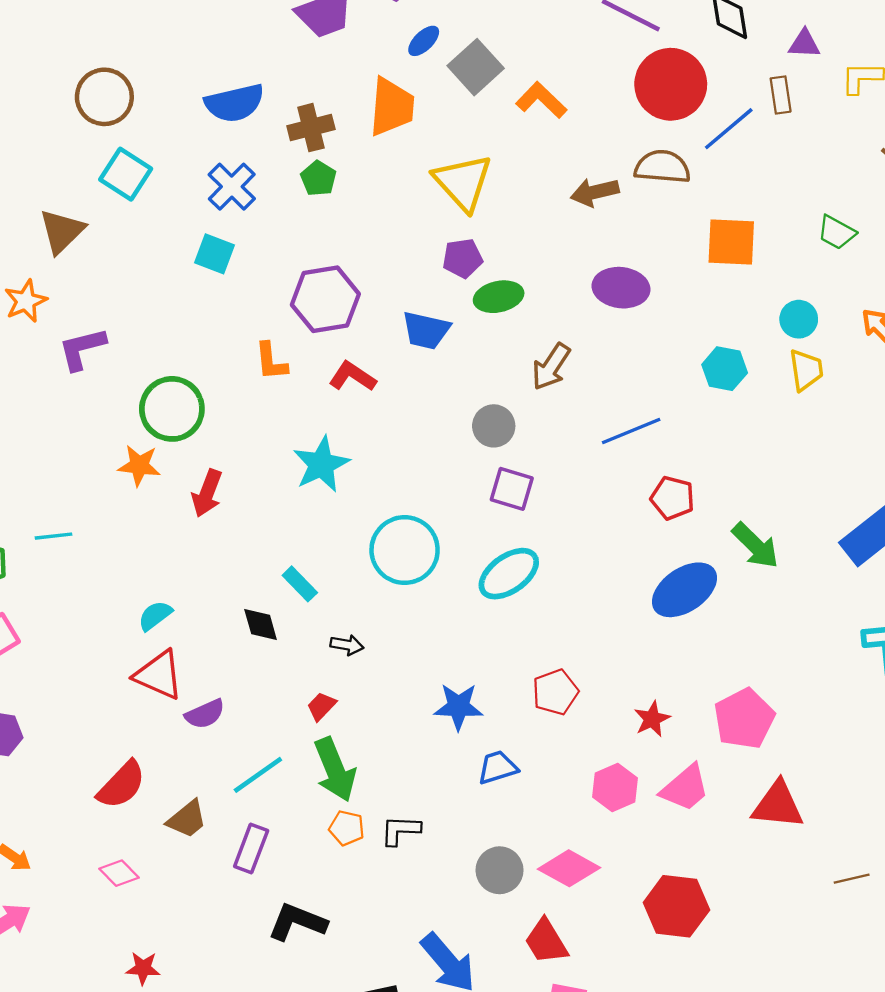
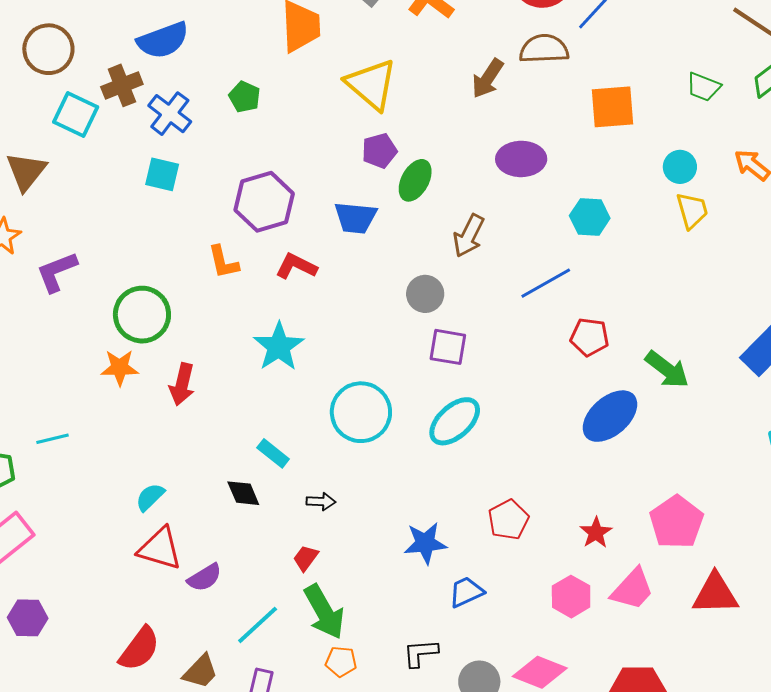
brown cross: (311, 128) -> (122, 85), moved
brown arrow: (595, 192) -> (488, 78), turned -36
green ellipse: (499, 297) -> (415, 180), turned -42
cyan hexagon: (725, 369) -> (590, 217), moved
black L-shape: (400, 830) -> (420, 653), moved

